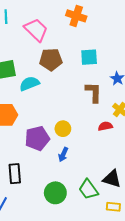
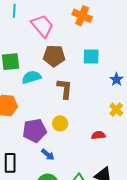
brown L-shape: (94, 92) -> (65, 89), moved
red semicircle: (105, 126) -> (98, 135), moved
blue arrow: (63, 155) -> (48, 155), moved, turned -80

